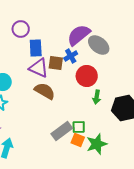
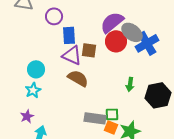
blue cross: (71, 56) -> (147, 43), moved, size x1.6
red circle: (87, 76) -> (116, 41), moved
gray rectangle: (62, 131) -> (95, 118), turned 45

